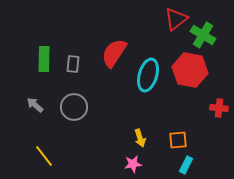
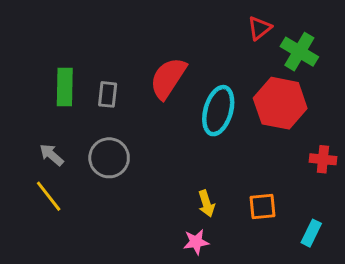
red triangle: (176, 19) -> (260, 28), size x0.7
yellow line: (44, 156) -> (49, 196), moved
cyan rectangle: (186, 165) -> (311, 233), moved

